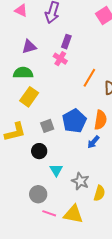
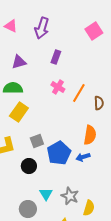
pink cross: (60, 59) -> (58, 87), moved
blue pentagon: (74, 121) -> (59, 153), moved
blue arrow: (93, 142) -> (83, 157), turned 32
cyan triangle: (56, 170) -> (46, 194), moved

